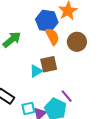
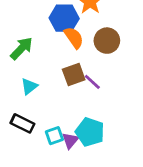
cyan triangle: (36, 71) -> (29, 86), moved
purple line: (67, 96) -> (92, 82), moved

